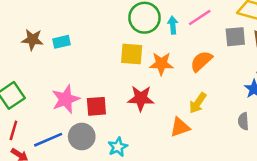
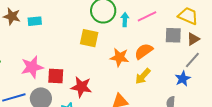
orange star: (161, 64) -> (119, 57), moved
red star: (141, 98) -> (81, 87), moved
yellow arrow: (198, 103) -> (143, 76), moved

